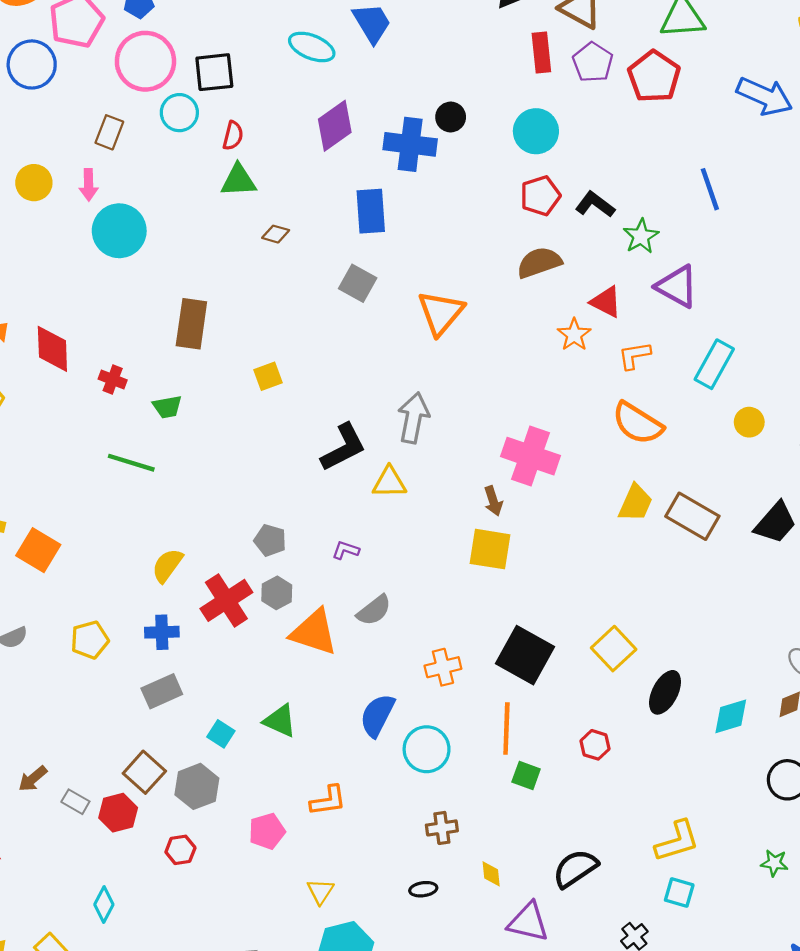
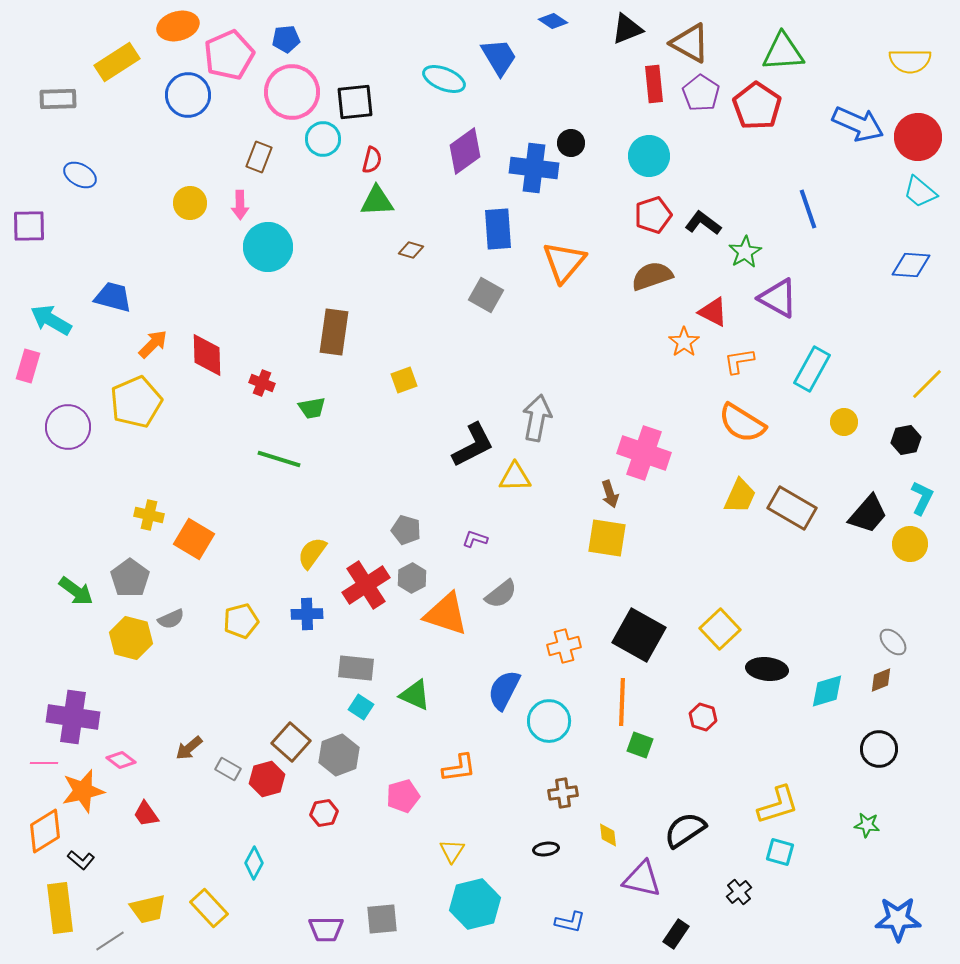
orange triangle: (441, 313) -> (564, 262), moved
gray rectangle: (162, 691) -> (356, 668), moved, turned 30
black ellipse: (665, 692) -> (767, 669), turned 69

